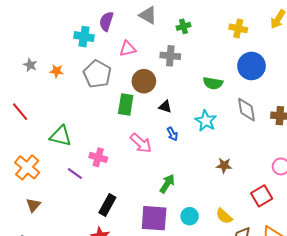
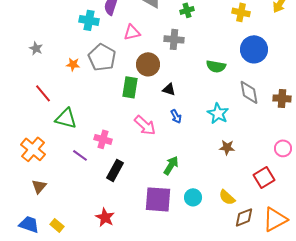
orange star: (57, 71) -> (73, 64), moved
red line: (20, 112) -> (43, 93), moved
cyan star: (206, 121) -> (218, 113), moved
black rectangle: (107, 205) -> (115, 170), moved

